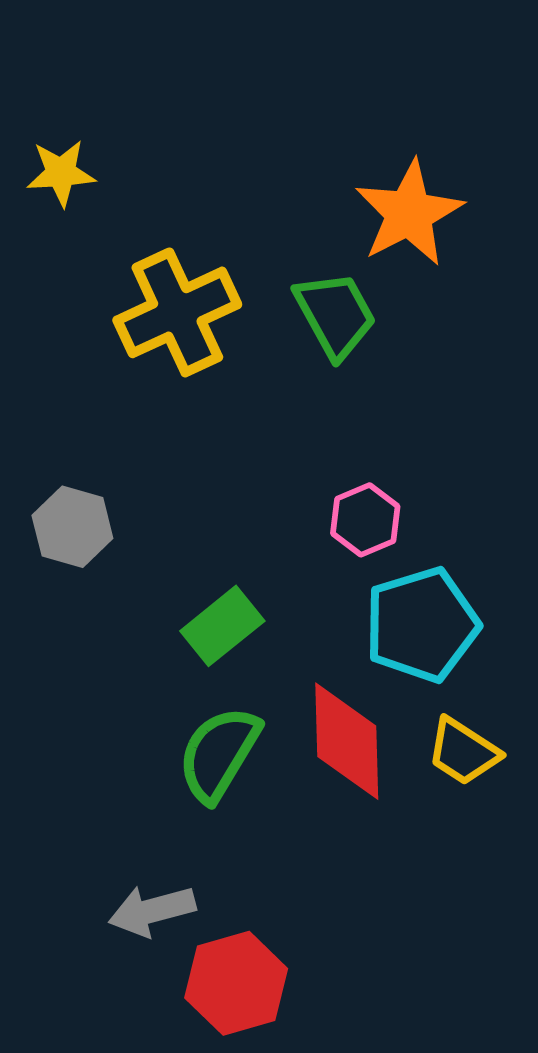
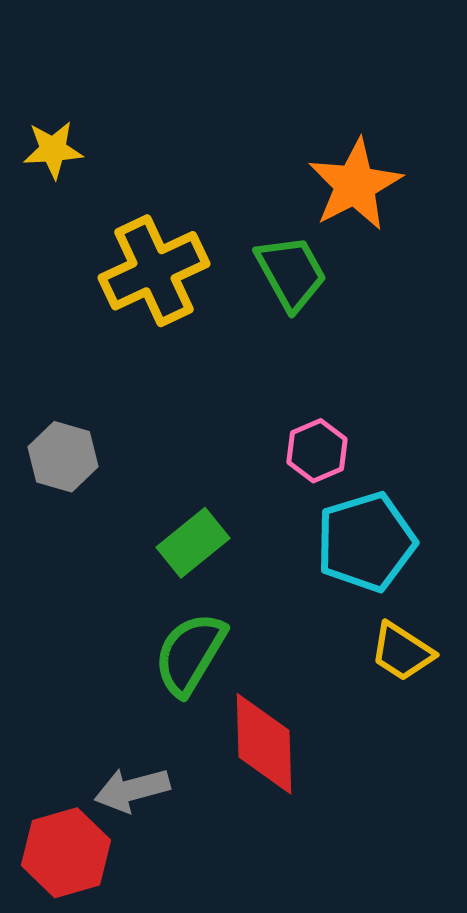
red diamond: (347, 741) -> (264, 744), moved
red hexagon: (236, 983) -> (66, 853), moved

